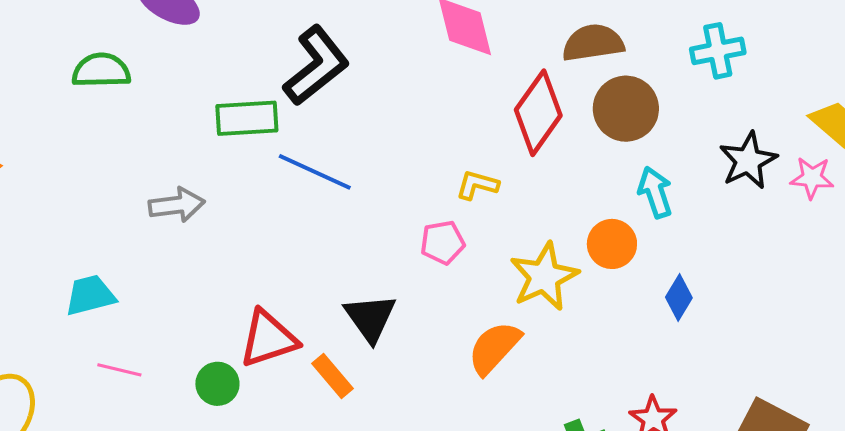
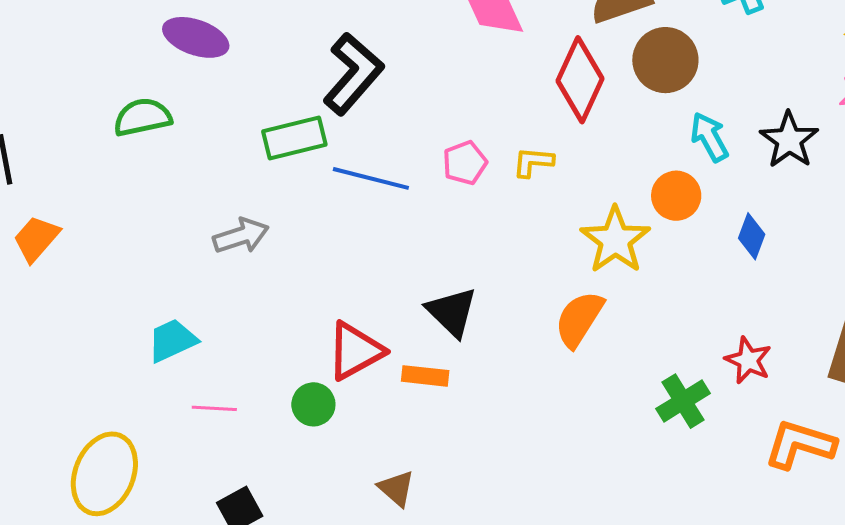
black star: (748, 161) -> (789, 140), moved
pink pentagon: (443, 242) -> (465, 163), moved
orange rectangle: (332, 376) -> (425, 376), turned -33

